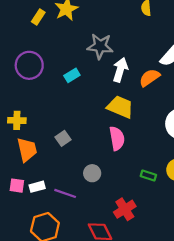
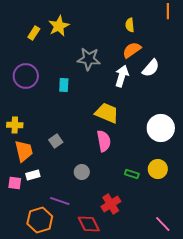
white arrow: (120, 70) -> (122, 76), moved
cyan rectangle: (72, 75) -> (64, 85), turned -56
orange semicircle: (149, 78) -> (132, 50), moved
white rectangle: (37, 187) -> (33, 175), moved
purple line: (65, 193) -> (60, 201), moved

